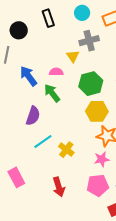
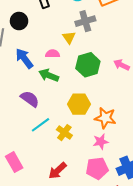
black circle: (19, 30) -> (19, 21), moved
green arrow: (52, 93) -> (49, 75), turned -30
yellow hexagon: (97, 111) -> (79, 104), moved
purple semicircle: (33, 116) -> (30, 99), turned -72
red arrow: (59, 187) -> (57, 171), turned 66

